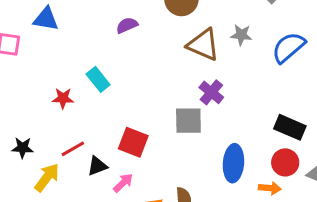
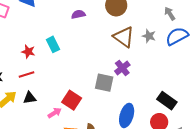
blue semicircle: (289, 47) -> (177, 36), moved
red square: (133, 142) -> (72, 100), moved
red line: (73, 149) -> (26, 74), moved
black triangle: (97, 166) -> (30, 98), moved

